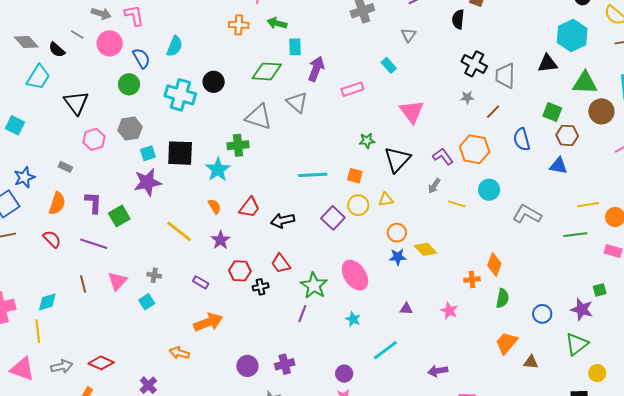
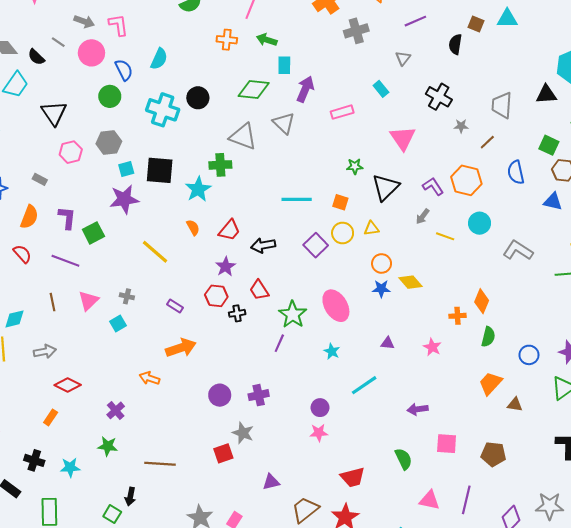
black cross: (474, 64) -> (439, 97), moved
purple star: (221, 240) -> (226, 267), moved
gray arrow: (62, 366) -> (45, 351), moved

